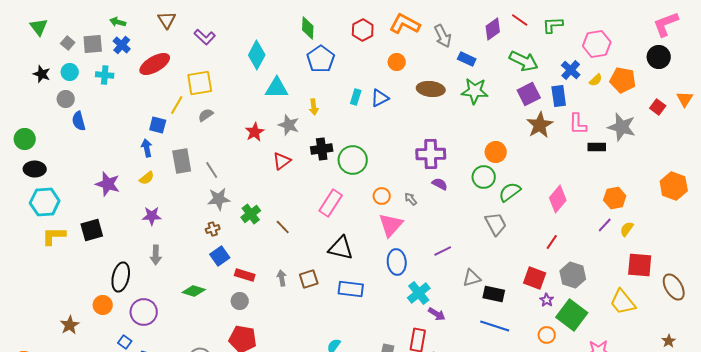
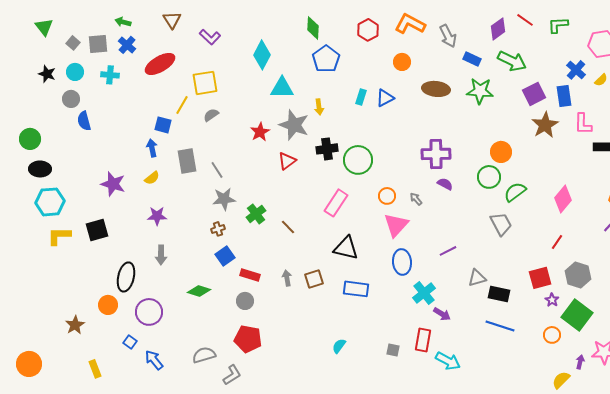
green arrow: (524, 61) -> (512, 61), moved
gray star: (289, 125) -> (294, 125), size x1.4
red square: (535, 278) -> (540, 278), turned -35

